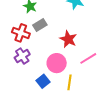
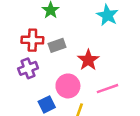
gray rectangle: (40, 25) -> (57, 45), moved
red cross: (21, 33) -> (32, 40), turned -30

